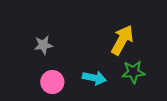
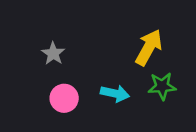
gray star: (43, 45) -> (53, 54), turned -30

